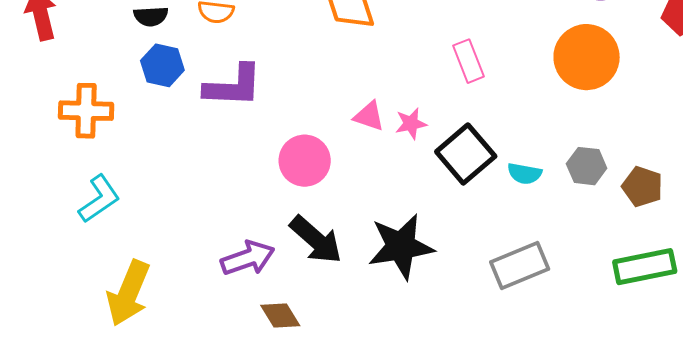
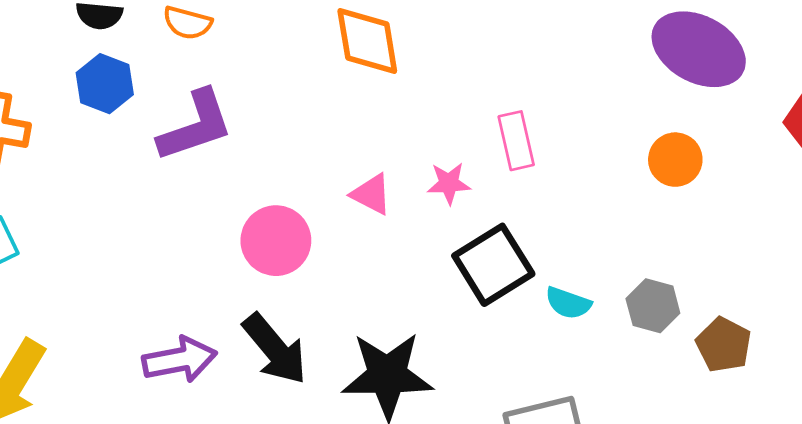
orange circle: (587, 57) -> (675, 160), size x0.6
purple L-shape: (233, 86) -> (195, 126), turned -30
pink star: (411, 124) -> (449, 183), moved

